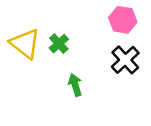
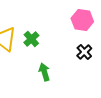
black cross: (125, 60) -> (84, 52), size x0.7

